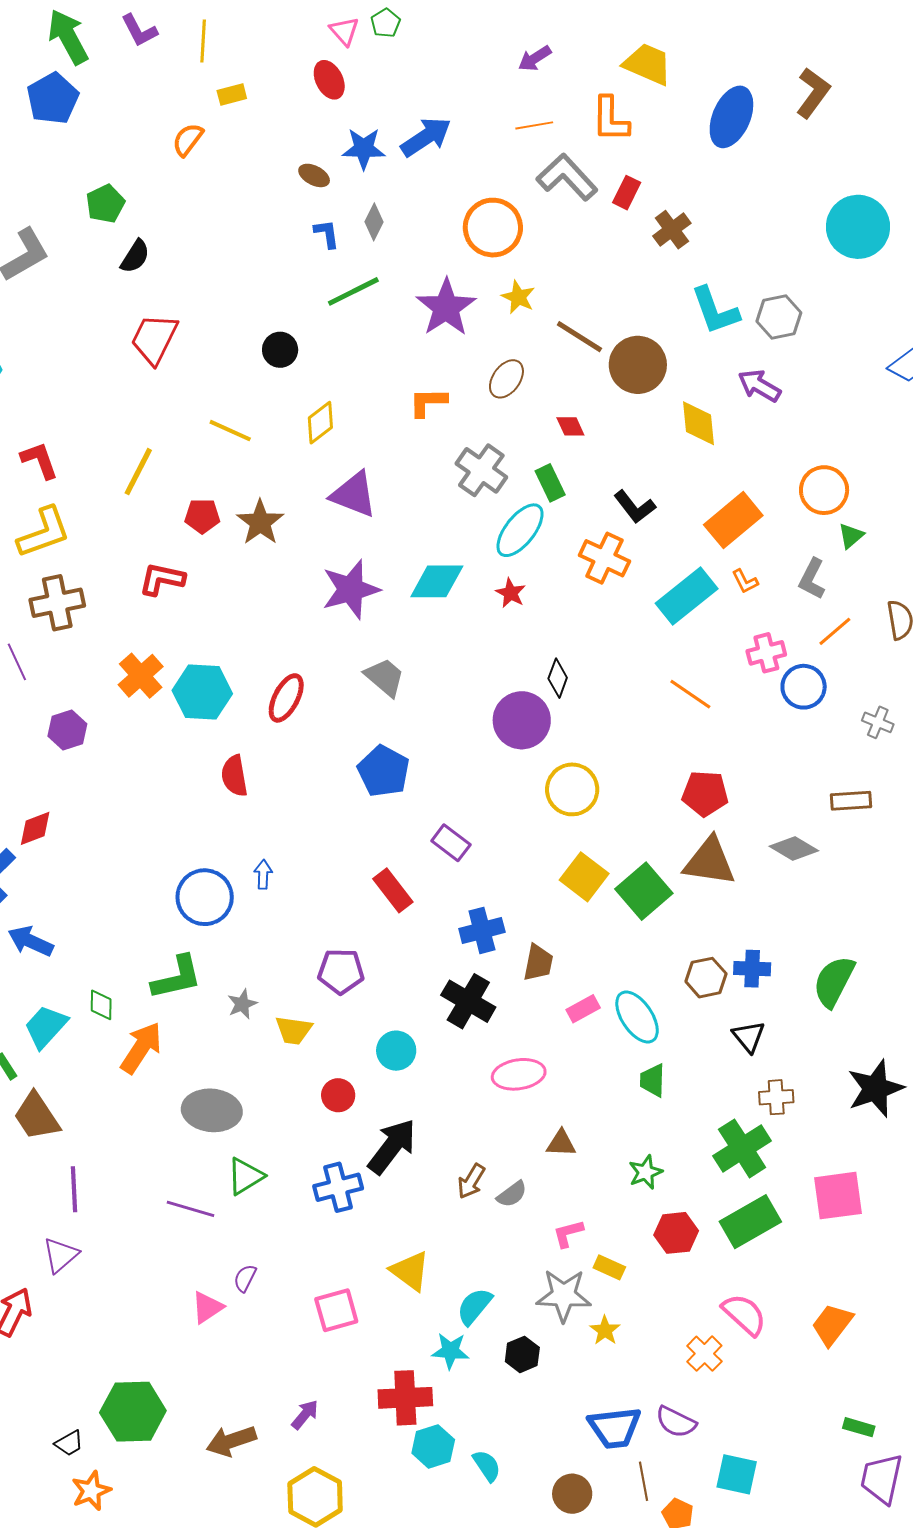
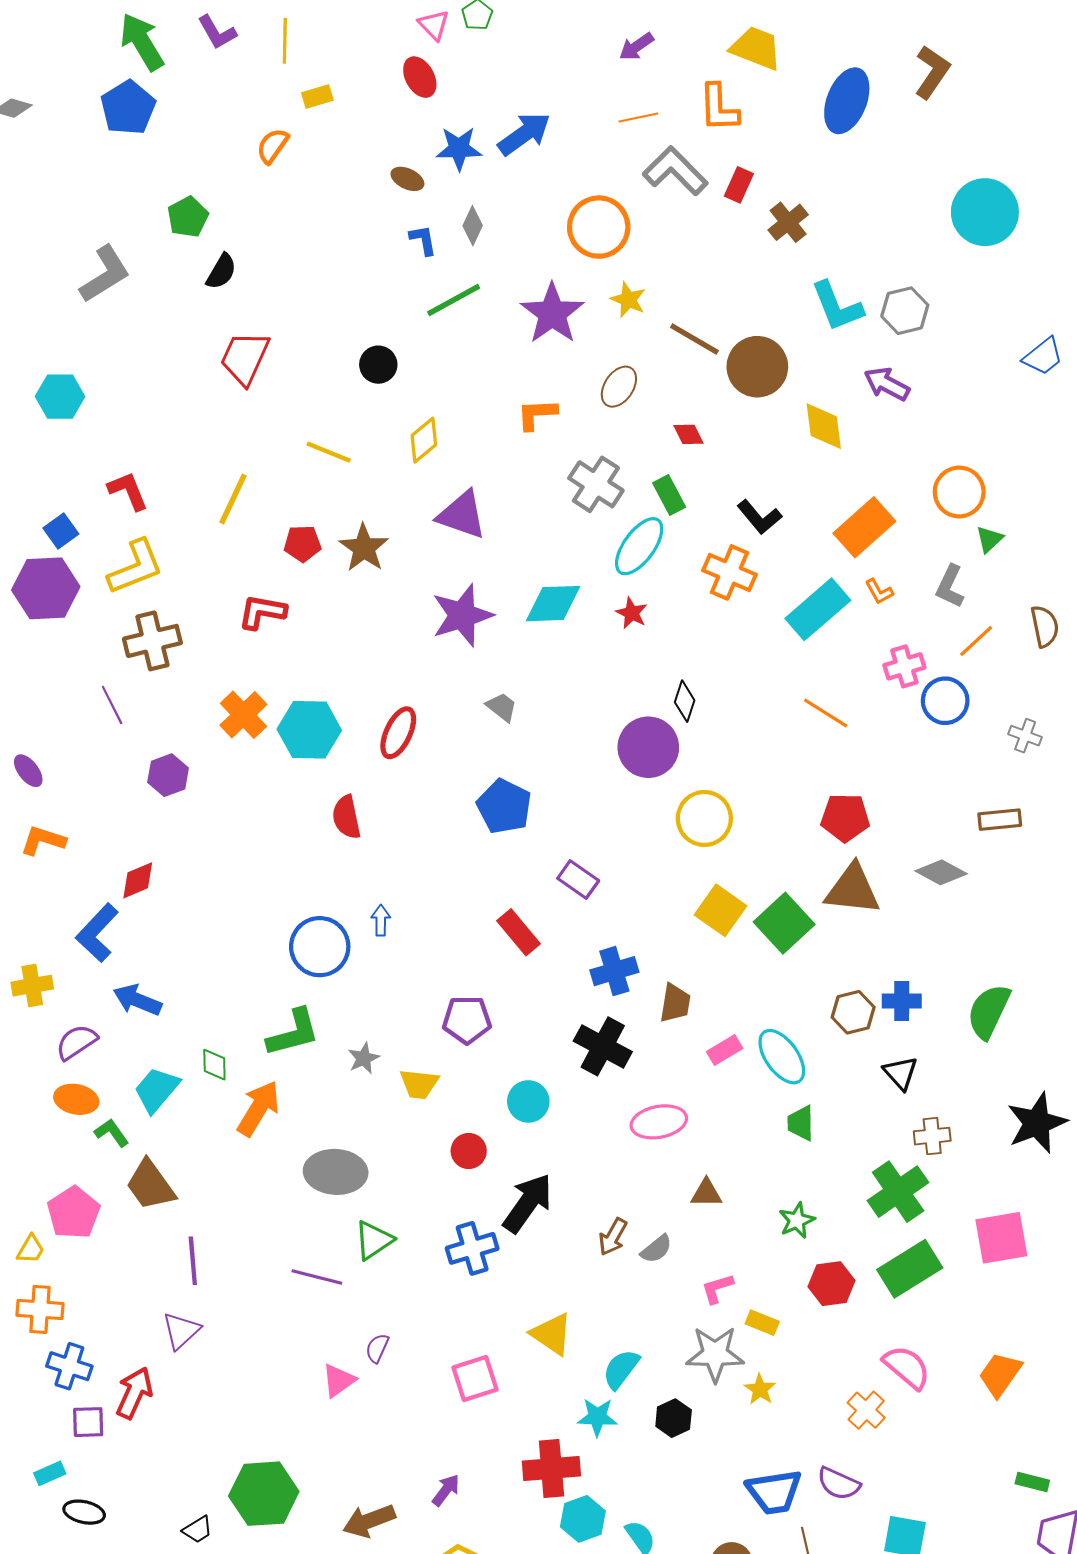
gray trapezoid: (385, 677) -> (502, 707), size x0.7

